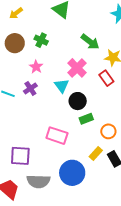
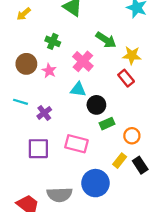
brown circle: (15, 43) -> (26, 64), moved
pink cross: (77, 68) -> (83, 61), moved
cyan triangle: (62, 86) -> (78, 89), turned -42
purple cross: (30, 88) -> (44, 113), moved
purple square: (20, 156) -> (38, 149), moved

